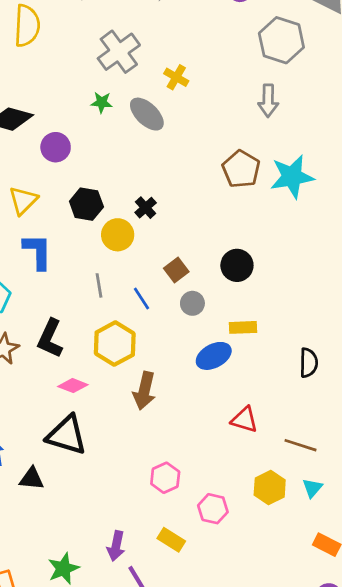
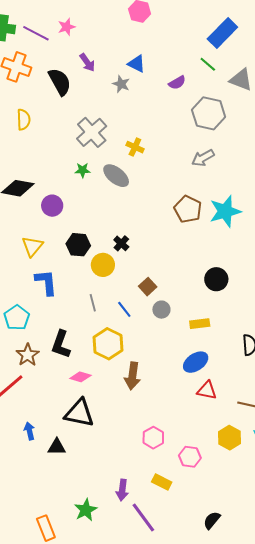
yellow semicircle: (27, 26) -> (24, 120), size x0.7
gray arrow: (268, 101) -> (203, 158), turned 65
black circle: (237, 265) -> (216, 279), moved
blue ellipse: (214, 356) -> (196, 362), moved

